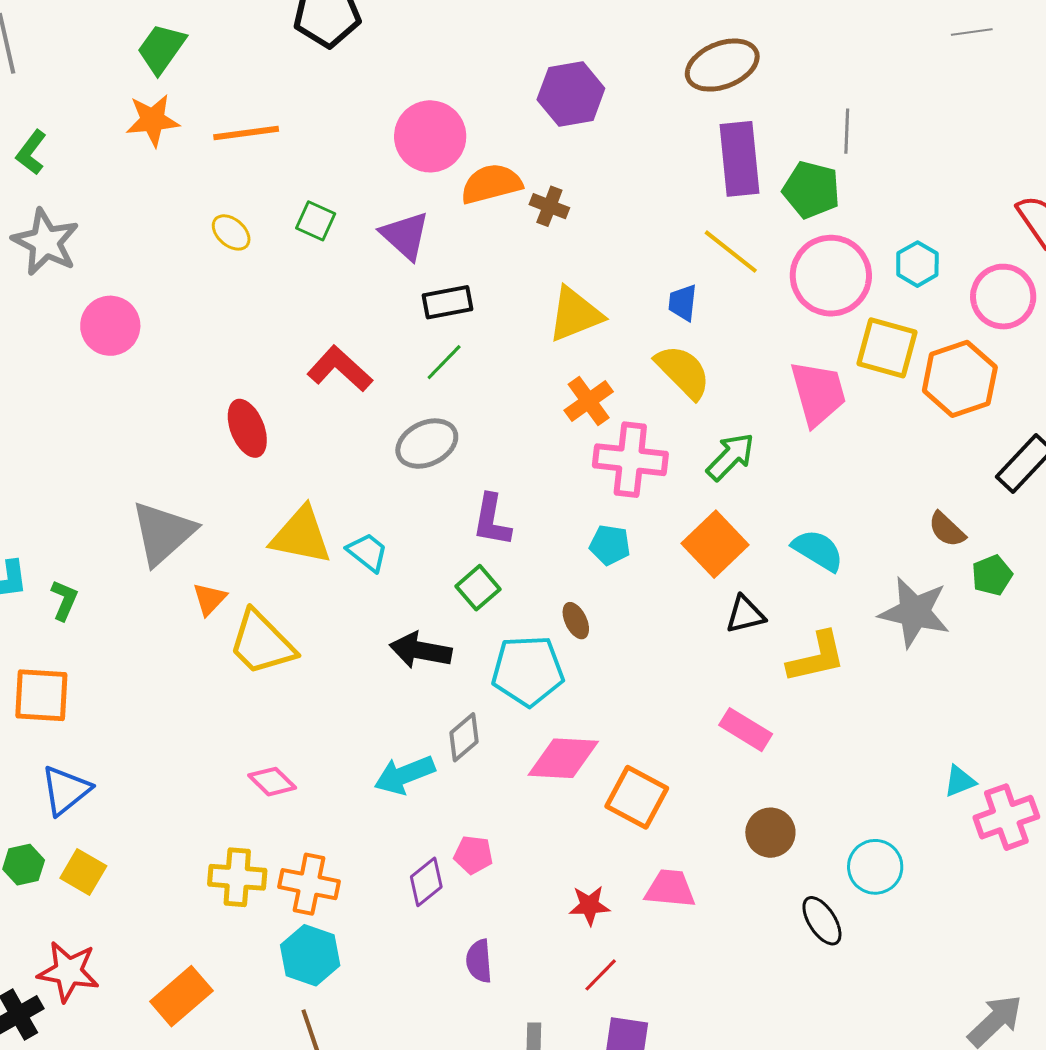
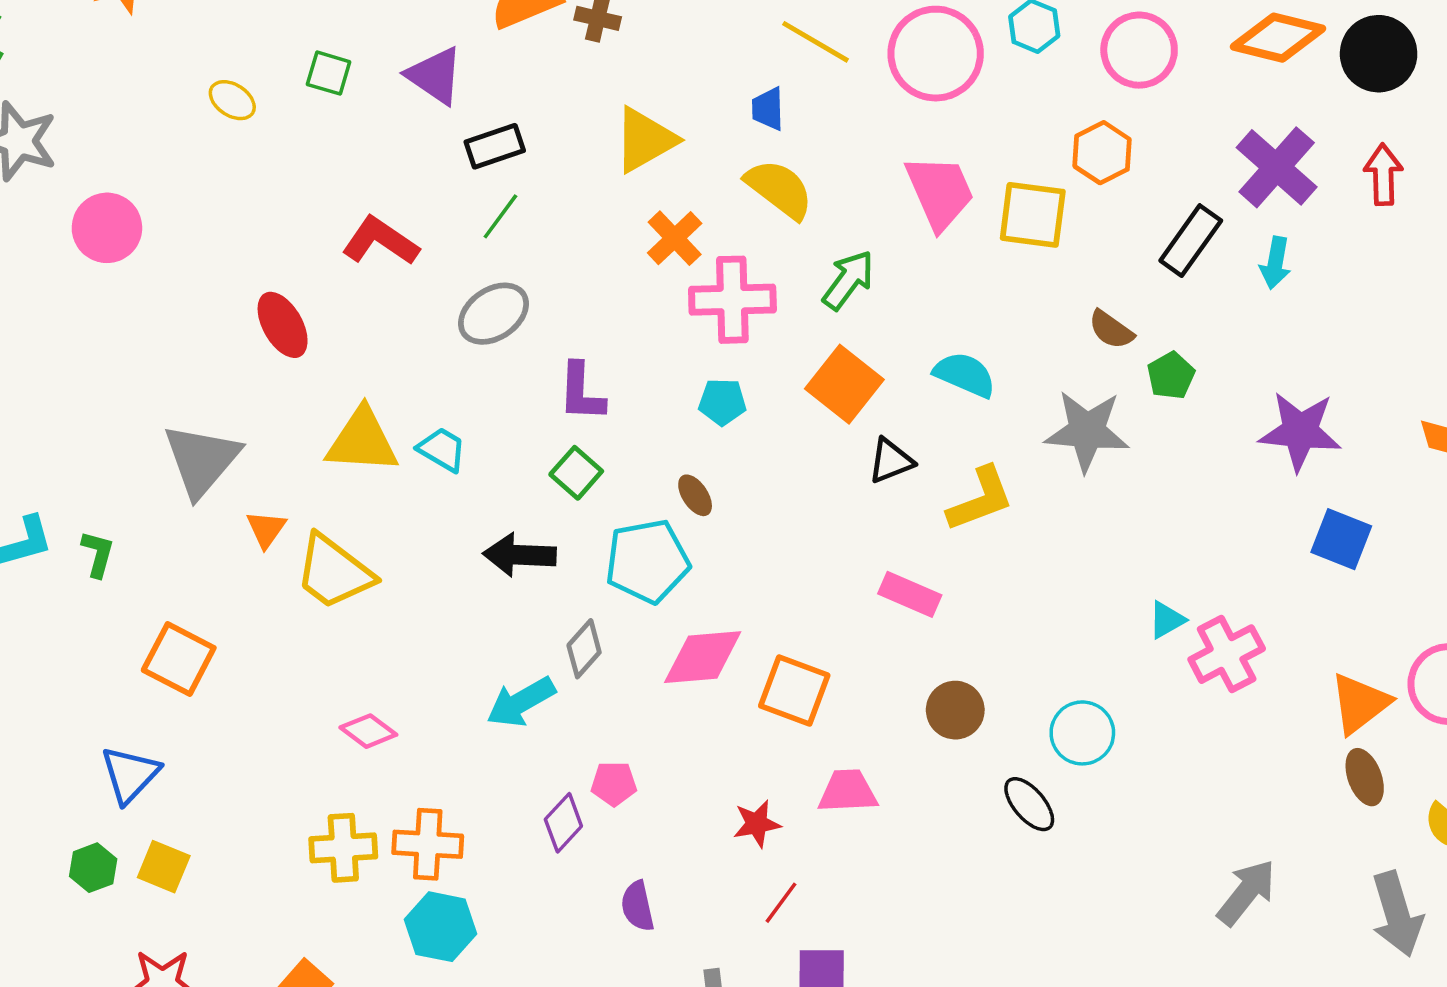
yellow square: (887, 348) -> (1033, 215), moved
orange hexagon: (960, 379) -> (1102, 153), size x0.7
orange square: (41, 695) -> (179, 659), moved, turned 32

